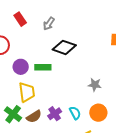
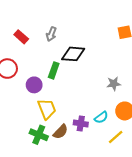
green rectangle: (43, 67) -> (54, 70), moved, turned -56
cyan semicircle: (75, 113) -> (101, 117), turned 96
purple cross: (55, 114) -> (81, 124), turned -32

